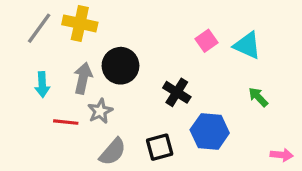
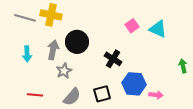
gray line: (39, 28) -> (25, 18), turned 70
green arrow: (258, 97) -> (183, 66), moved, turned 32
red line: (66, 122) -> (35, 95), moved
pink arrow: (282, 155) -> (156, 95), moved

